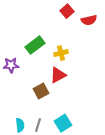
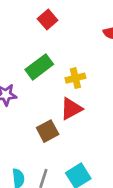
red square: (67, 11) -> (48, 20), moved

